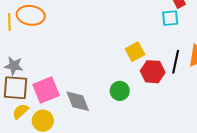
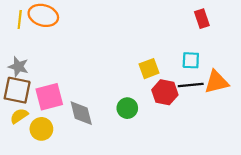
cyan square: (170, 18) -> (191, 60), moved
black line: (176, 62) -> (191, 85), turned 65

